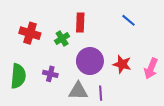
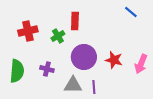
blue line: (128, 20) -> (131, 12), moved
red cross: (30, 33) -> (28, 31), turned -30

